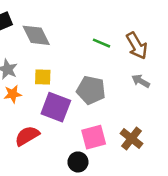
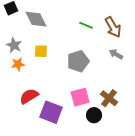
gray pentagon: (91, 90) -> (78, 61), turned -30
purple square: (56, 107) -> (51, 112), moved
black circle: (78, 162) -> (94, 115), moved

